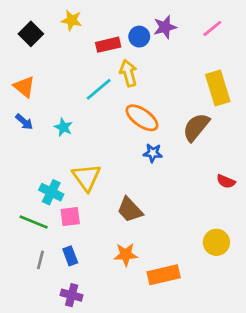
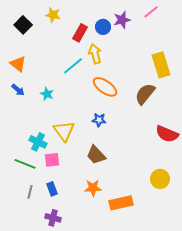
pink line: (212, 28) -> (151, 12), moved
red rectangle: (108, 45) -> (80, 33), turned -48
blue star: (153, 153) -> (99, 120), moved
red semicircle: (226, 181) -> (167, 134), size x1.6

